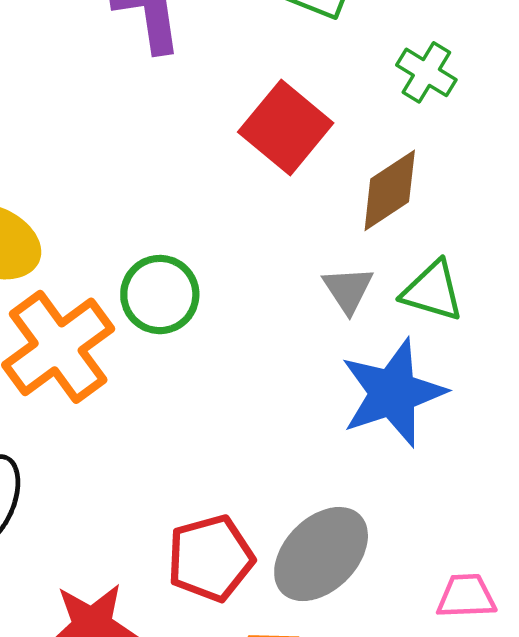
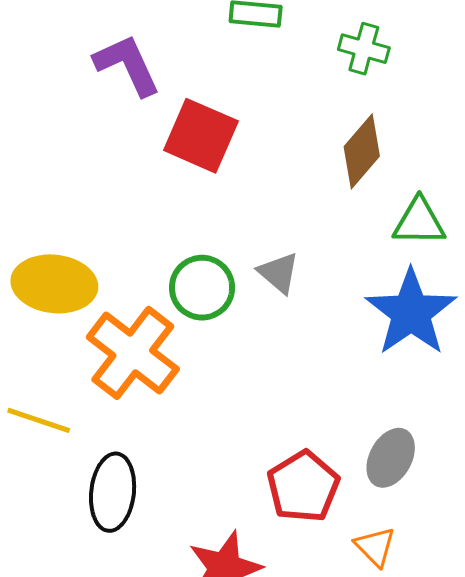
red square: (286, 128) -> (201, 136), moved
gray triangle: (348, 290) -> (279, 273), moved
gray ellipse: (321, 554) -> (391, 458), size x0.7

